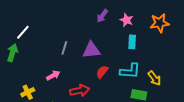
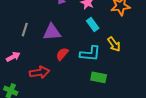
cyan rectangle: (132, 42) -> (93, 24), turned -40
yellow arrow: (154, 78) -> (114, 44), moved

